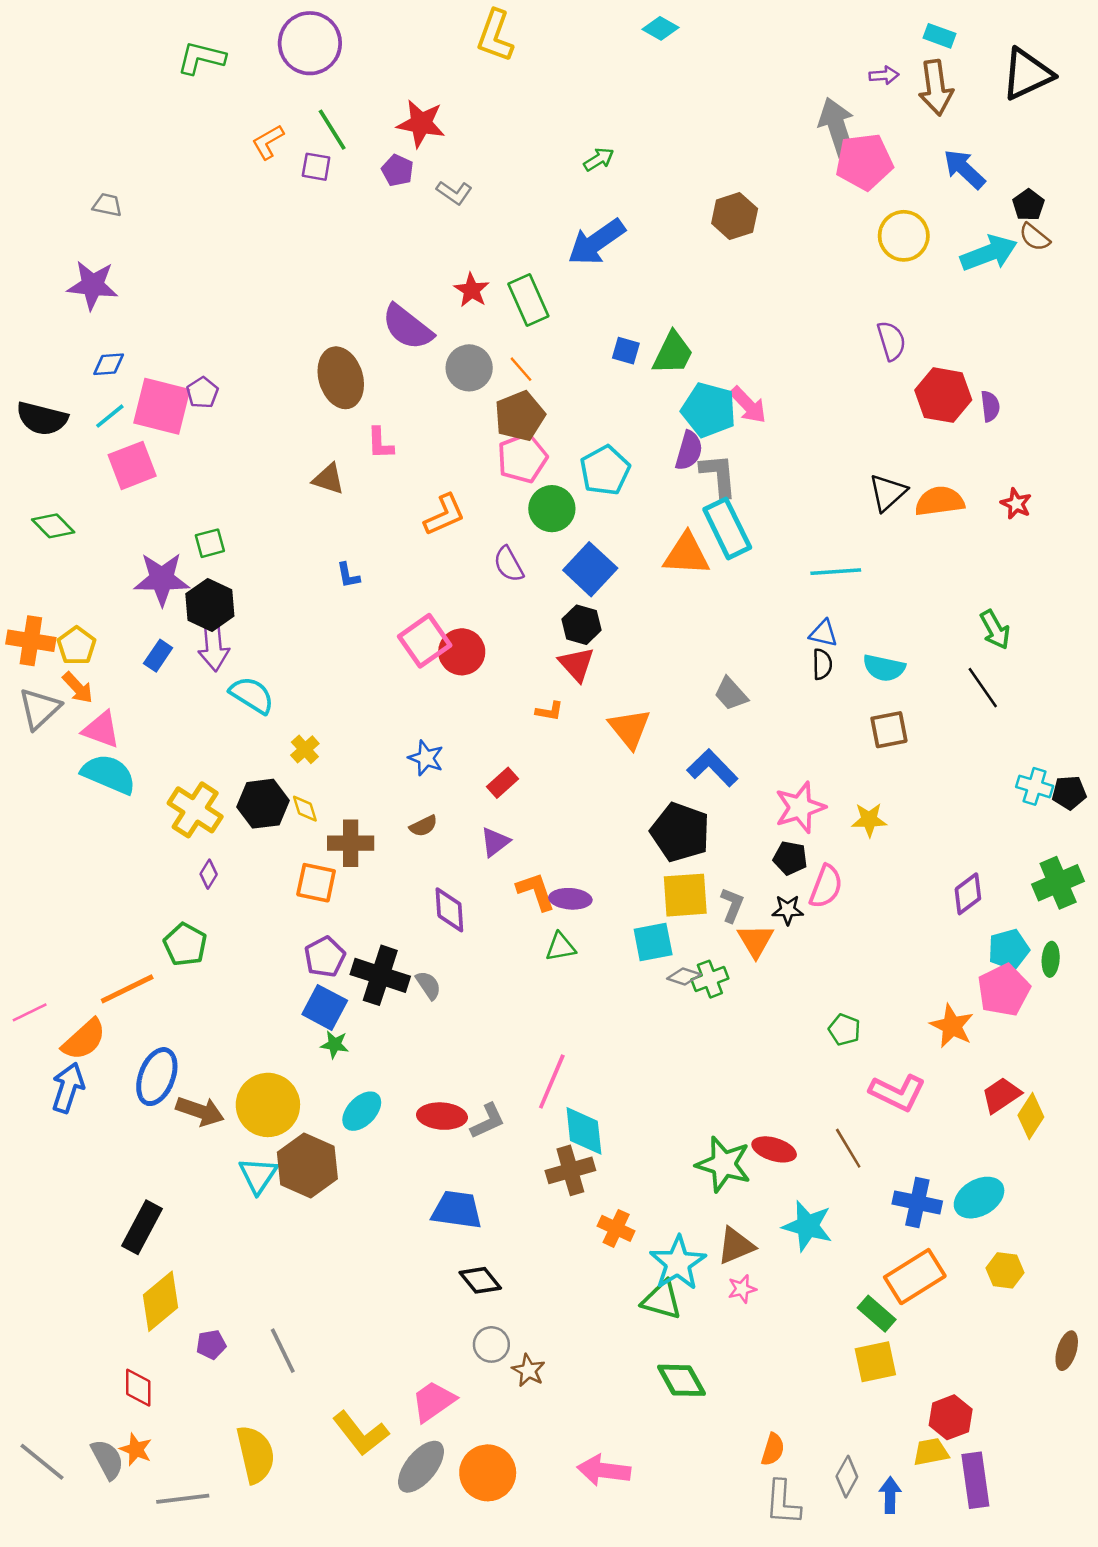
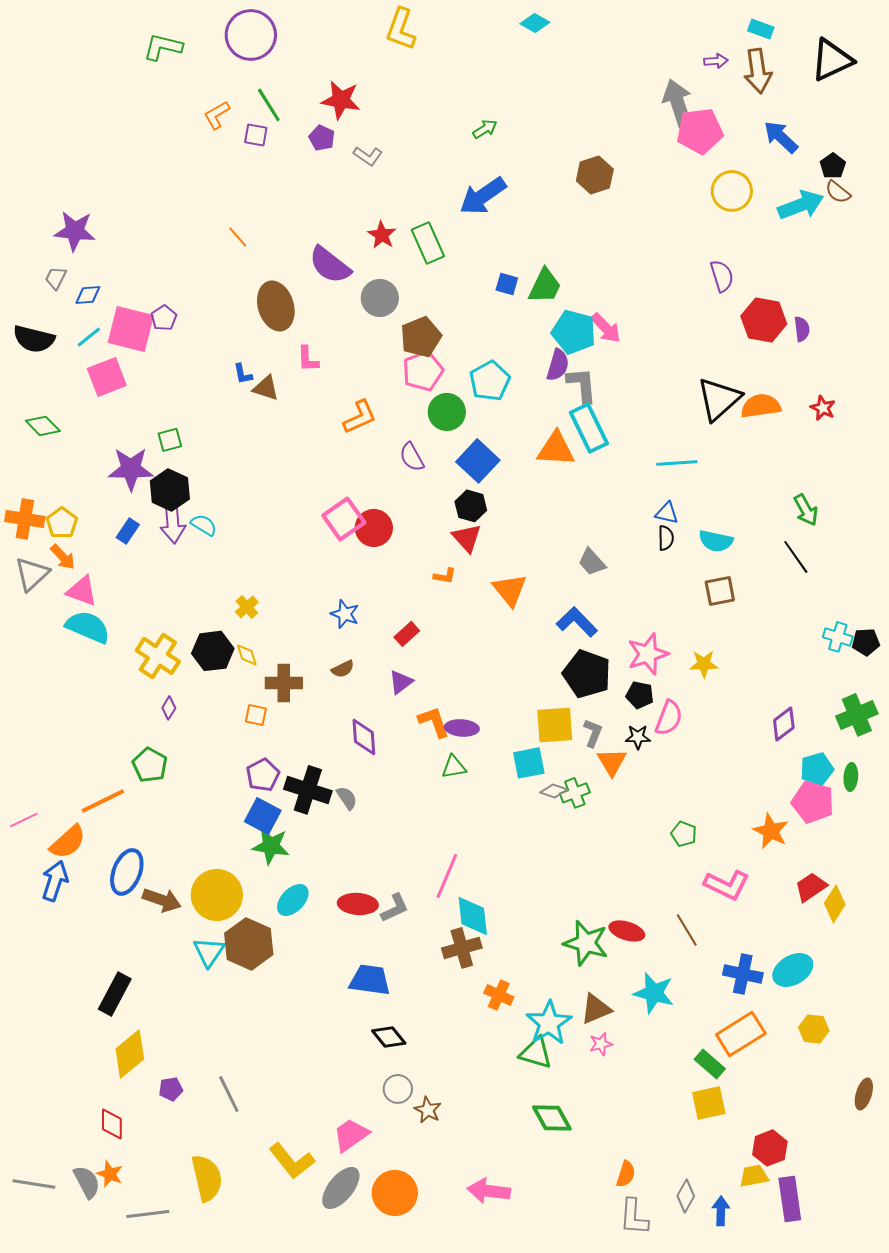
gray trapezoid: (107, 205) -> (56, 278), moved, turned -75
orange line: (521, 369) -> (238, 237), moved
black triangle: (888, 493) -> (719, 399), size x1.4
blue L-shape: (348, 575) -> (243, 374), moved
cyan semicircle: (252, 695) -> (204, 525), moved, size x0.7
black pentagon: (680, 832) -> (587, 674), moved
orange square: (316, 883) -> (256, 715), size x0.7
pink pentagon: (1004, 990) -> (813, 802), turned -30
green star: (335, 1044) -> (271, 846), size x1.6
gray line: (42, 1462) -> (34, 1184), turned -30

